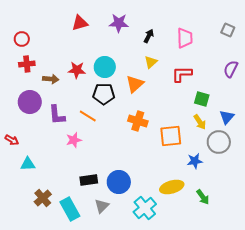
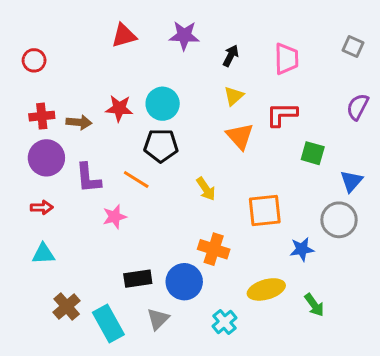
red cross: (27, 64) -> (42, 116), moved
orange triangle: (135, 84) -> (240, 136), moved, turned -30
orange cross: (138, 121) -> (214, 249), moved
yellow arrow: (200, 122) -> (206, 189), moved
red arrow: (12, 140) -> (42, 207), moved, turned -32
cyan cross: (145, 208) -> (224, 322), size x0.7

